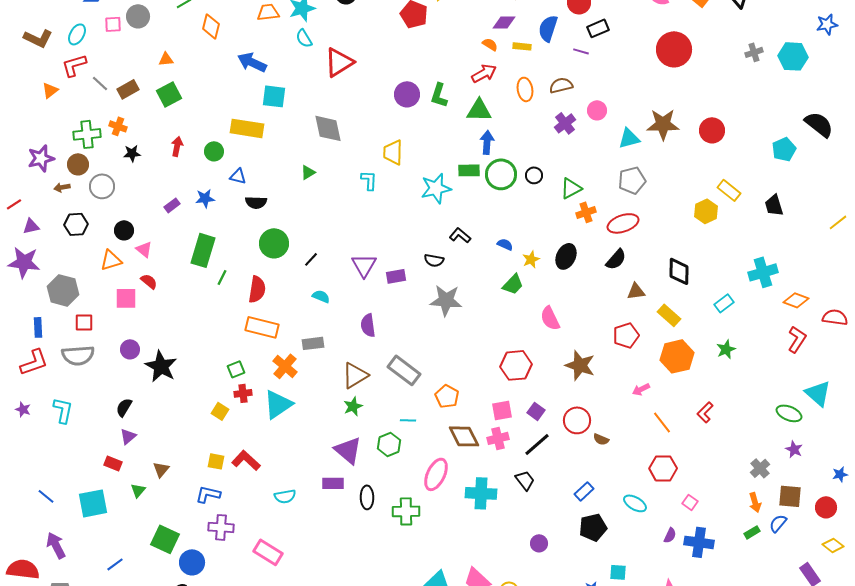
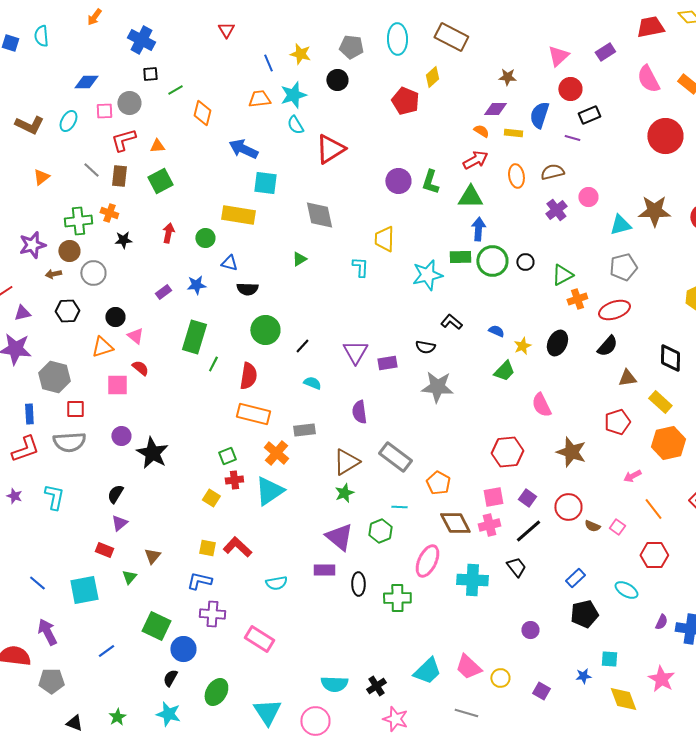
red L-shape: (74, 65) -> (123, 140), moved
brown rectangle: (128, 89) -> (119, 176), turned -55
pink square: (690, 502) -> (617, 527), moved

